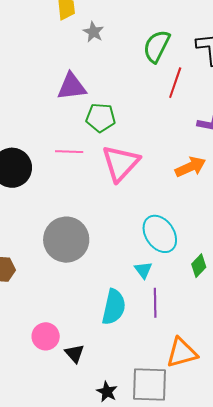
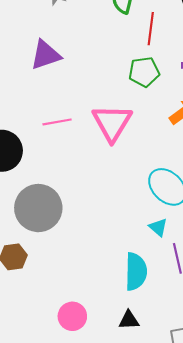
green pentagon: (101, 118) -> (144, 72), moved
gray circle: (66, 240) -> (38, 208), moved
black triangle: (74, 353) -> (129, 320), moved, turned -40

